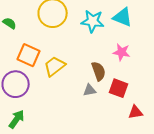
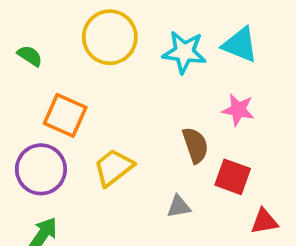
yellow trapezoid: (55, 66) -> (114, 168), moved
gray triangle: (90, 90) -> (179, 207), moved

